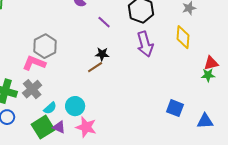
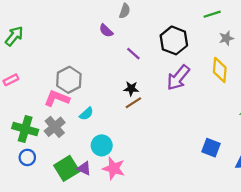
purple arrow: (145, 44) -> (178, 78), turned 55
brown line: (95, 67) -> (133, 103), moved
cyan semicircle: (50, 108) -> (86, 114), moved

